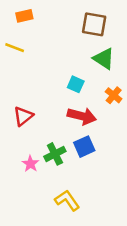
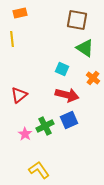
yellow line: (15, 48) -> (12, 39), turned 63
yellow L-shape: (67, 200) -> (39, 170), moved

